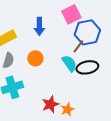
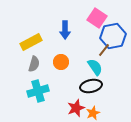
pink square: (71, 14) -> (97, 18), turned -30
black ellipse: (87, 67) -> (91, 86), moved

